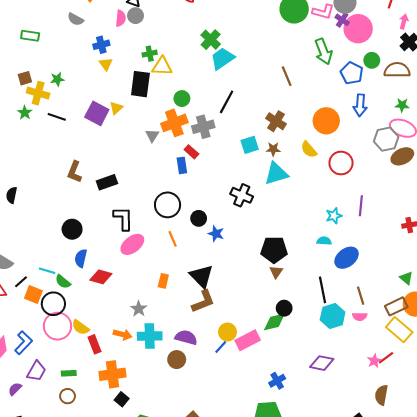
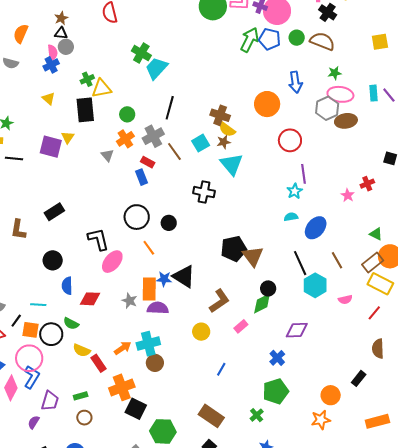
blue cross: (101, 45) -> (51, 65), moved
green arrow: (323, 52) -> (250, 40), turned -120
brown semicircle: (397, 70) -> (322, 41), turned 35
blue pentagon: (352, 73) -> (270, 39), moved
brown line: (287, 76) -> (174, 152), moved
orange cross: (174, 123) -> (125, 139), size x0.7
yellow semicircle: (309, 149) -> (227, 129), moved
brown ellipse: (402, 156) -> (346, 121), turned 30
brown L-shape: (74, 172) -> (18, 230), moved
cyan triangle: (276, 174) -> (232, 164), turned -40
black rectangle: (107, 182) -> (54, 212), moved
purple line: (361, 206) -> (303, 174), moved
blue star: (216, 234) -> (164, 279), moved
black pentagon: (274, 250) -> (234, 249), moved
brown triangle: (276, 272) -> (253, 256), size x1.6
orange rectangle: (163, 281) -> (149, 289), size x1.6
green semicircle: (63, 282) -> (71, 323), moved
brown L-shape: (203, 301) -> (219, 301), moved
gray star: (139, 309) -> (130, 301), moved
pink semicircle: (360, 316) -> (345, 299), moved
pink circle: (58, 326) -> (29, 358), moved
yellow circle: (227, 332) -> (201, 332), moved
orange arrow: (123, 334) -> (123, 348), turned -36
purple semicircle: (186, 337) -> (158, 308), moved
pink rectangle: (248, 340) -> (241, 326), size x0.6
blue line: (221, 347) -> (221, 369), moved
brown circle: (177, 360) -> (155, 363), moved
pink star: (374, 361) -> (348, 195), moved
purple diamond: (322, 363) -> (297, 330), moved
black square: (122, 399) -> (136, 409), size x1.5

